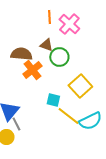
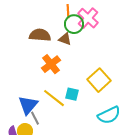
brown semicircle: (21, 54) -> (40, 35), moved
green circle: (59, 57) -> (74, 24), moved
yellow line: (68, 116) -> (54, 98), moved

